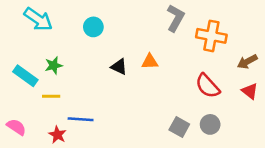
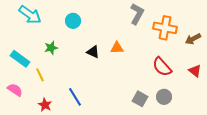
brown arrow: (247, 62) -> (193, 39), moved
green star: (54, 65) -> (51, 48), moved
yellow line: (51, 96) -> (40, 75), turned 64
blue line: (81, 119) -> (75, 97), moved, turned 54
pink semicircle: (16, 127) -> (15, 90), moved

